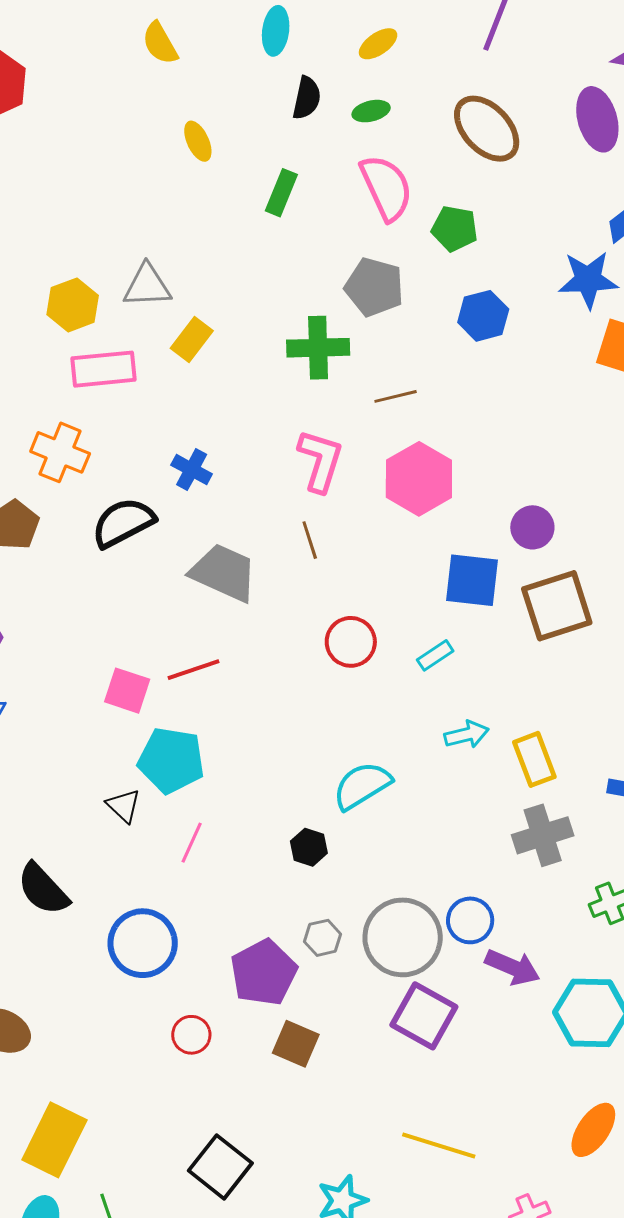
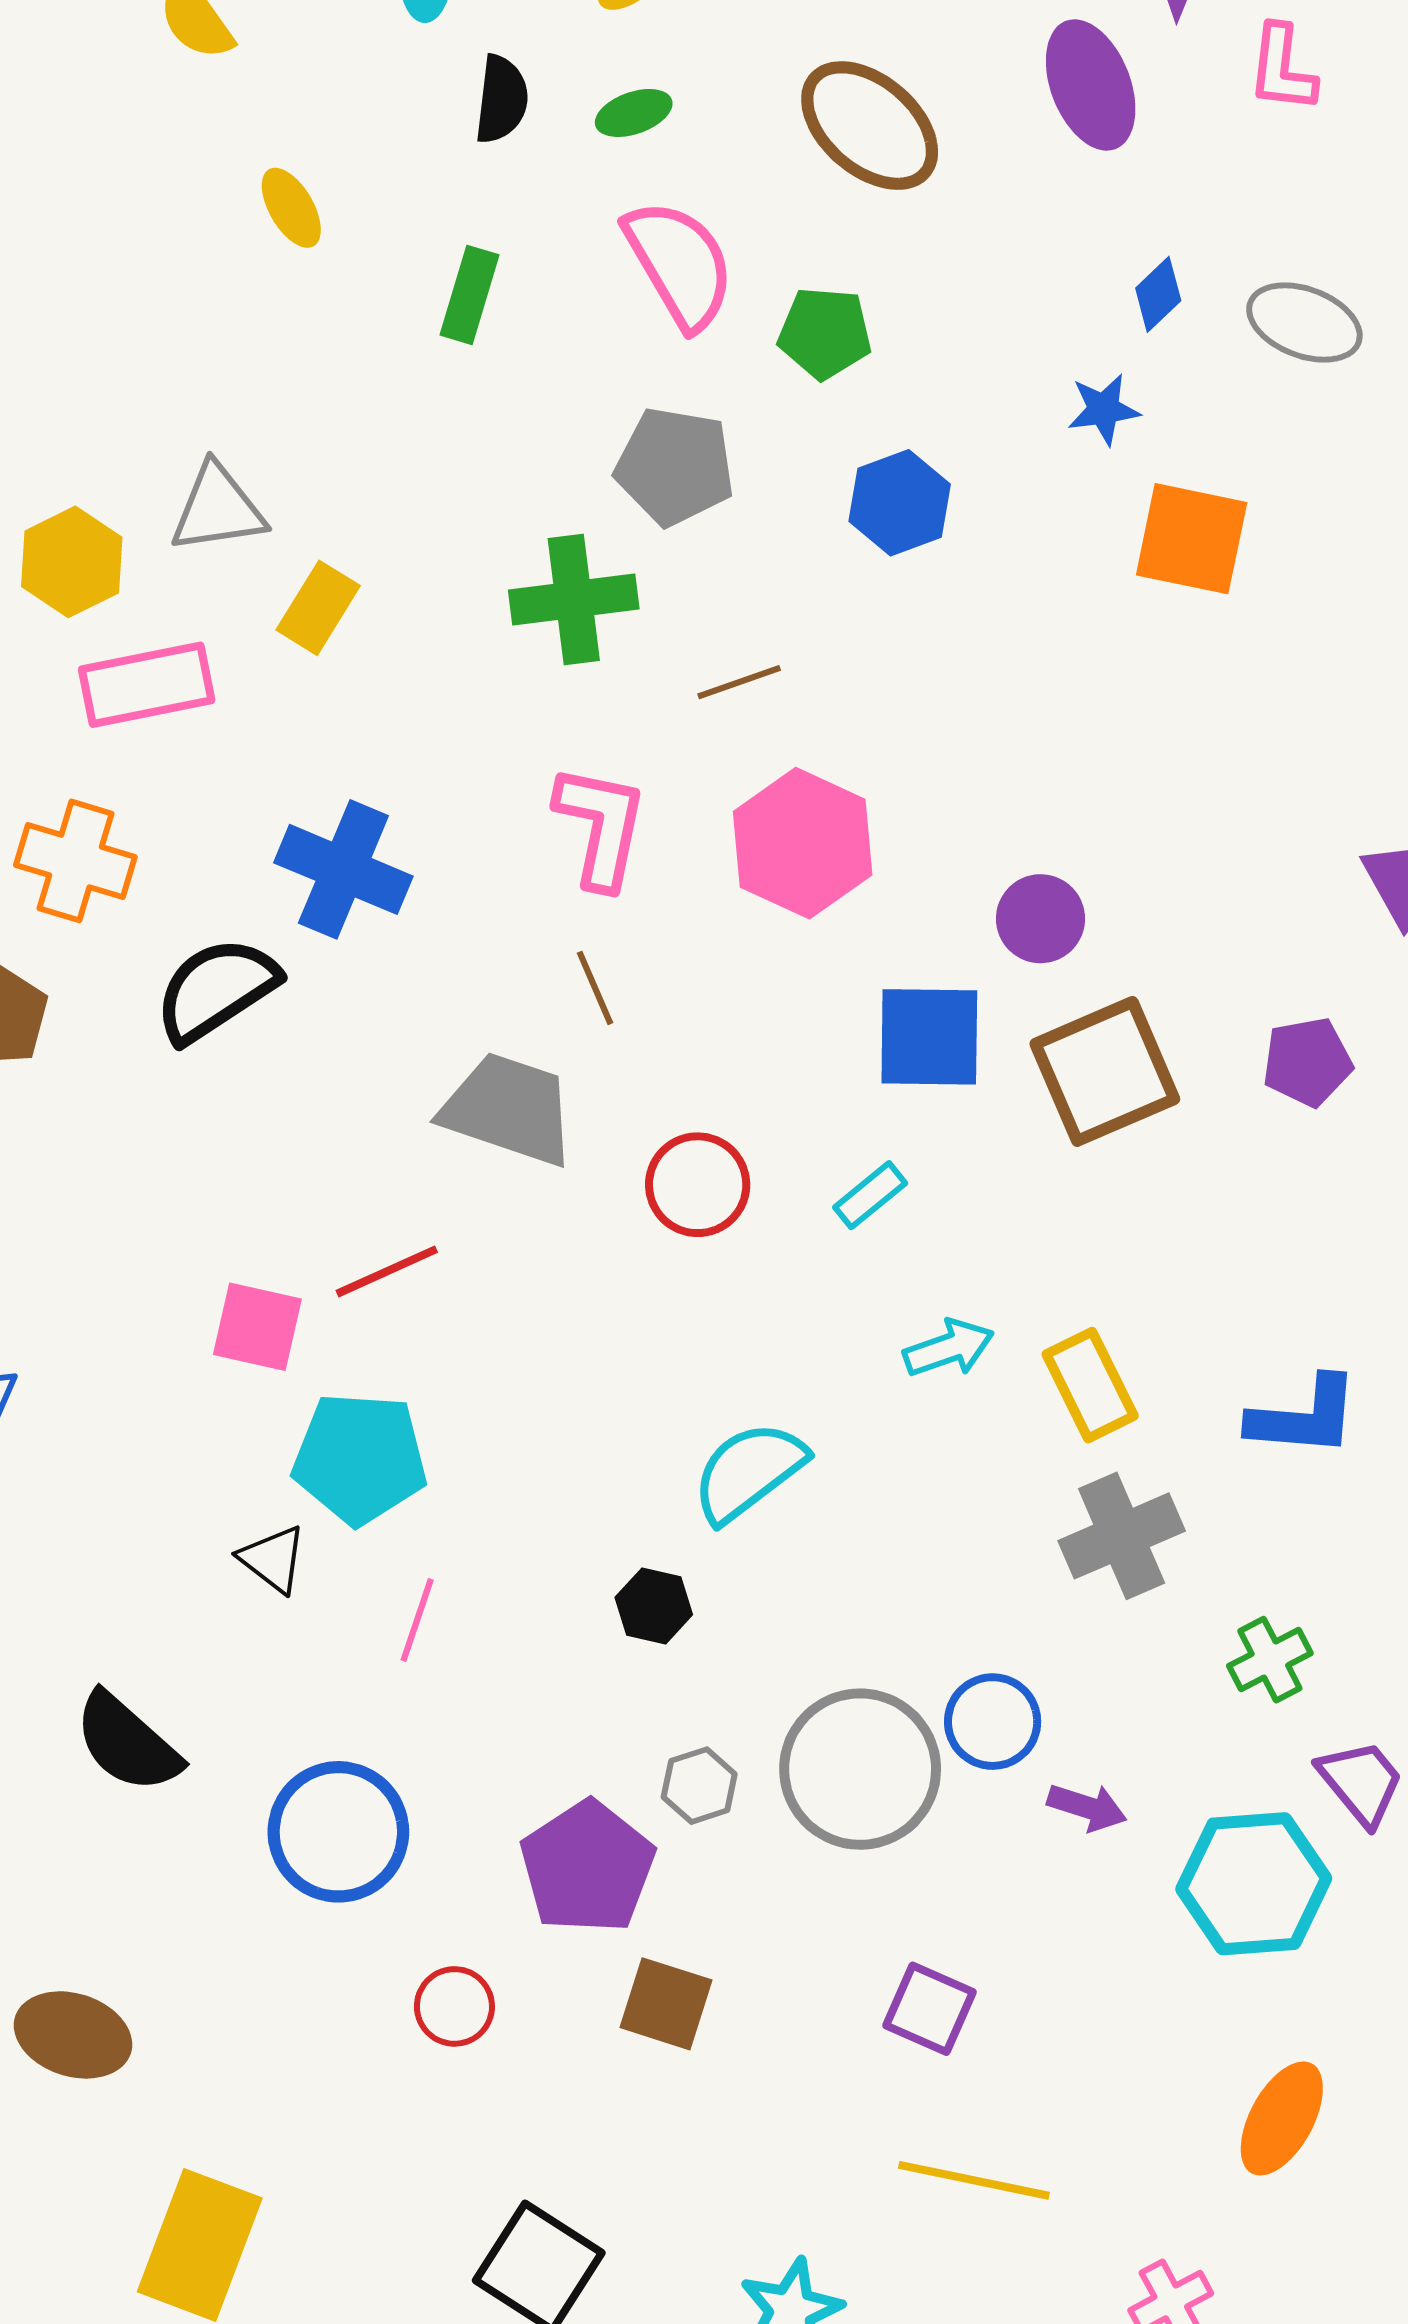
blue star: (588, 280) -> (1104, 409), size x0.6
blue cross: (192, 470) -> (343, 869), size x1.6
gray trapezoid: (224, 573) -> (509, 1109), moved
purple arrow: (512, 967) -> (1087, 1807), size x0.7
purple square: (424, 1016) -> (930, 2009), moved, size x0.7

